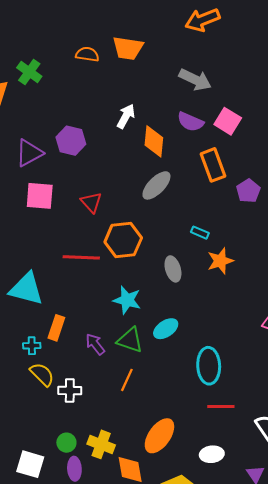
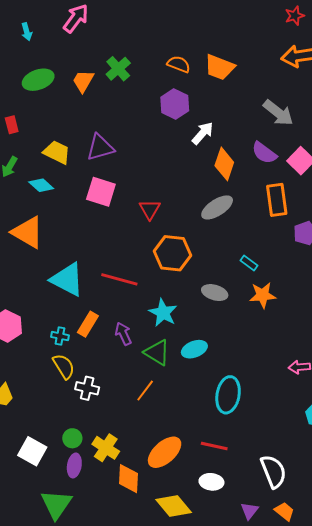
purple hexagon: (71, 141) -> (175, 104), moved
red line: (81, 257) -> (119, 279), moved
gray ellipse: (173, 269) -> (215, 293), turned -70
purple arrow: (95, 344) -> (123, 334), moved
red line: (221, 406) -> (214, 446), moved

